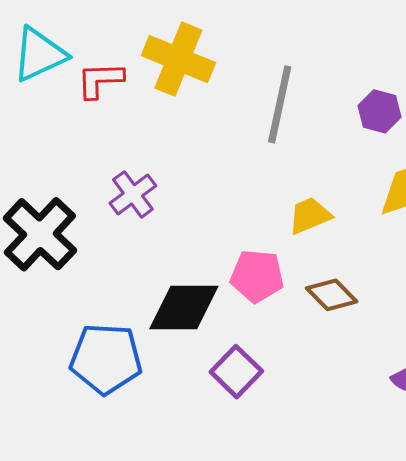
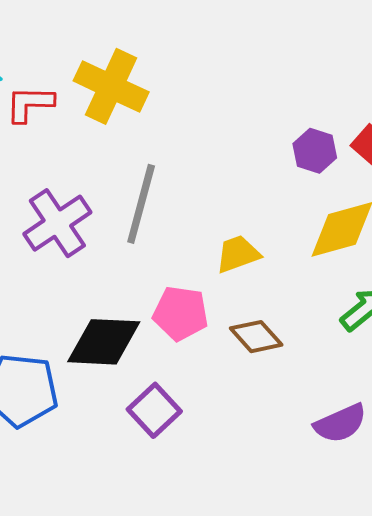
gray line: (280, 104) -> (141, 204), moved
purple cross: (133, 194) -> (57, 223), size x1.4

